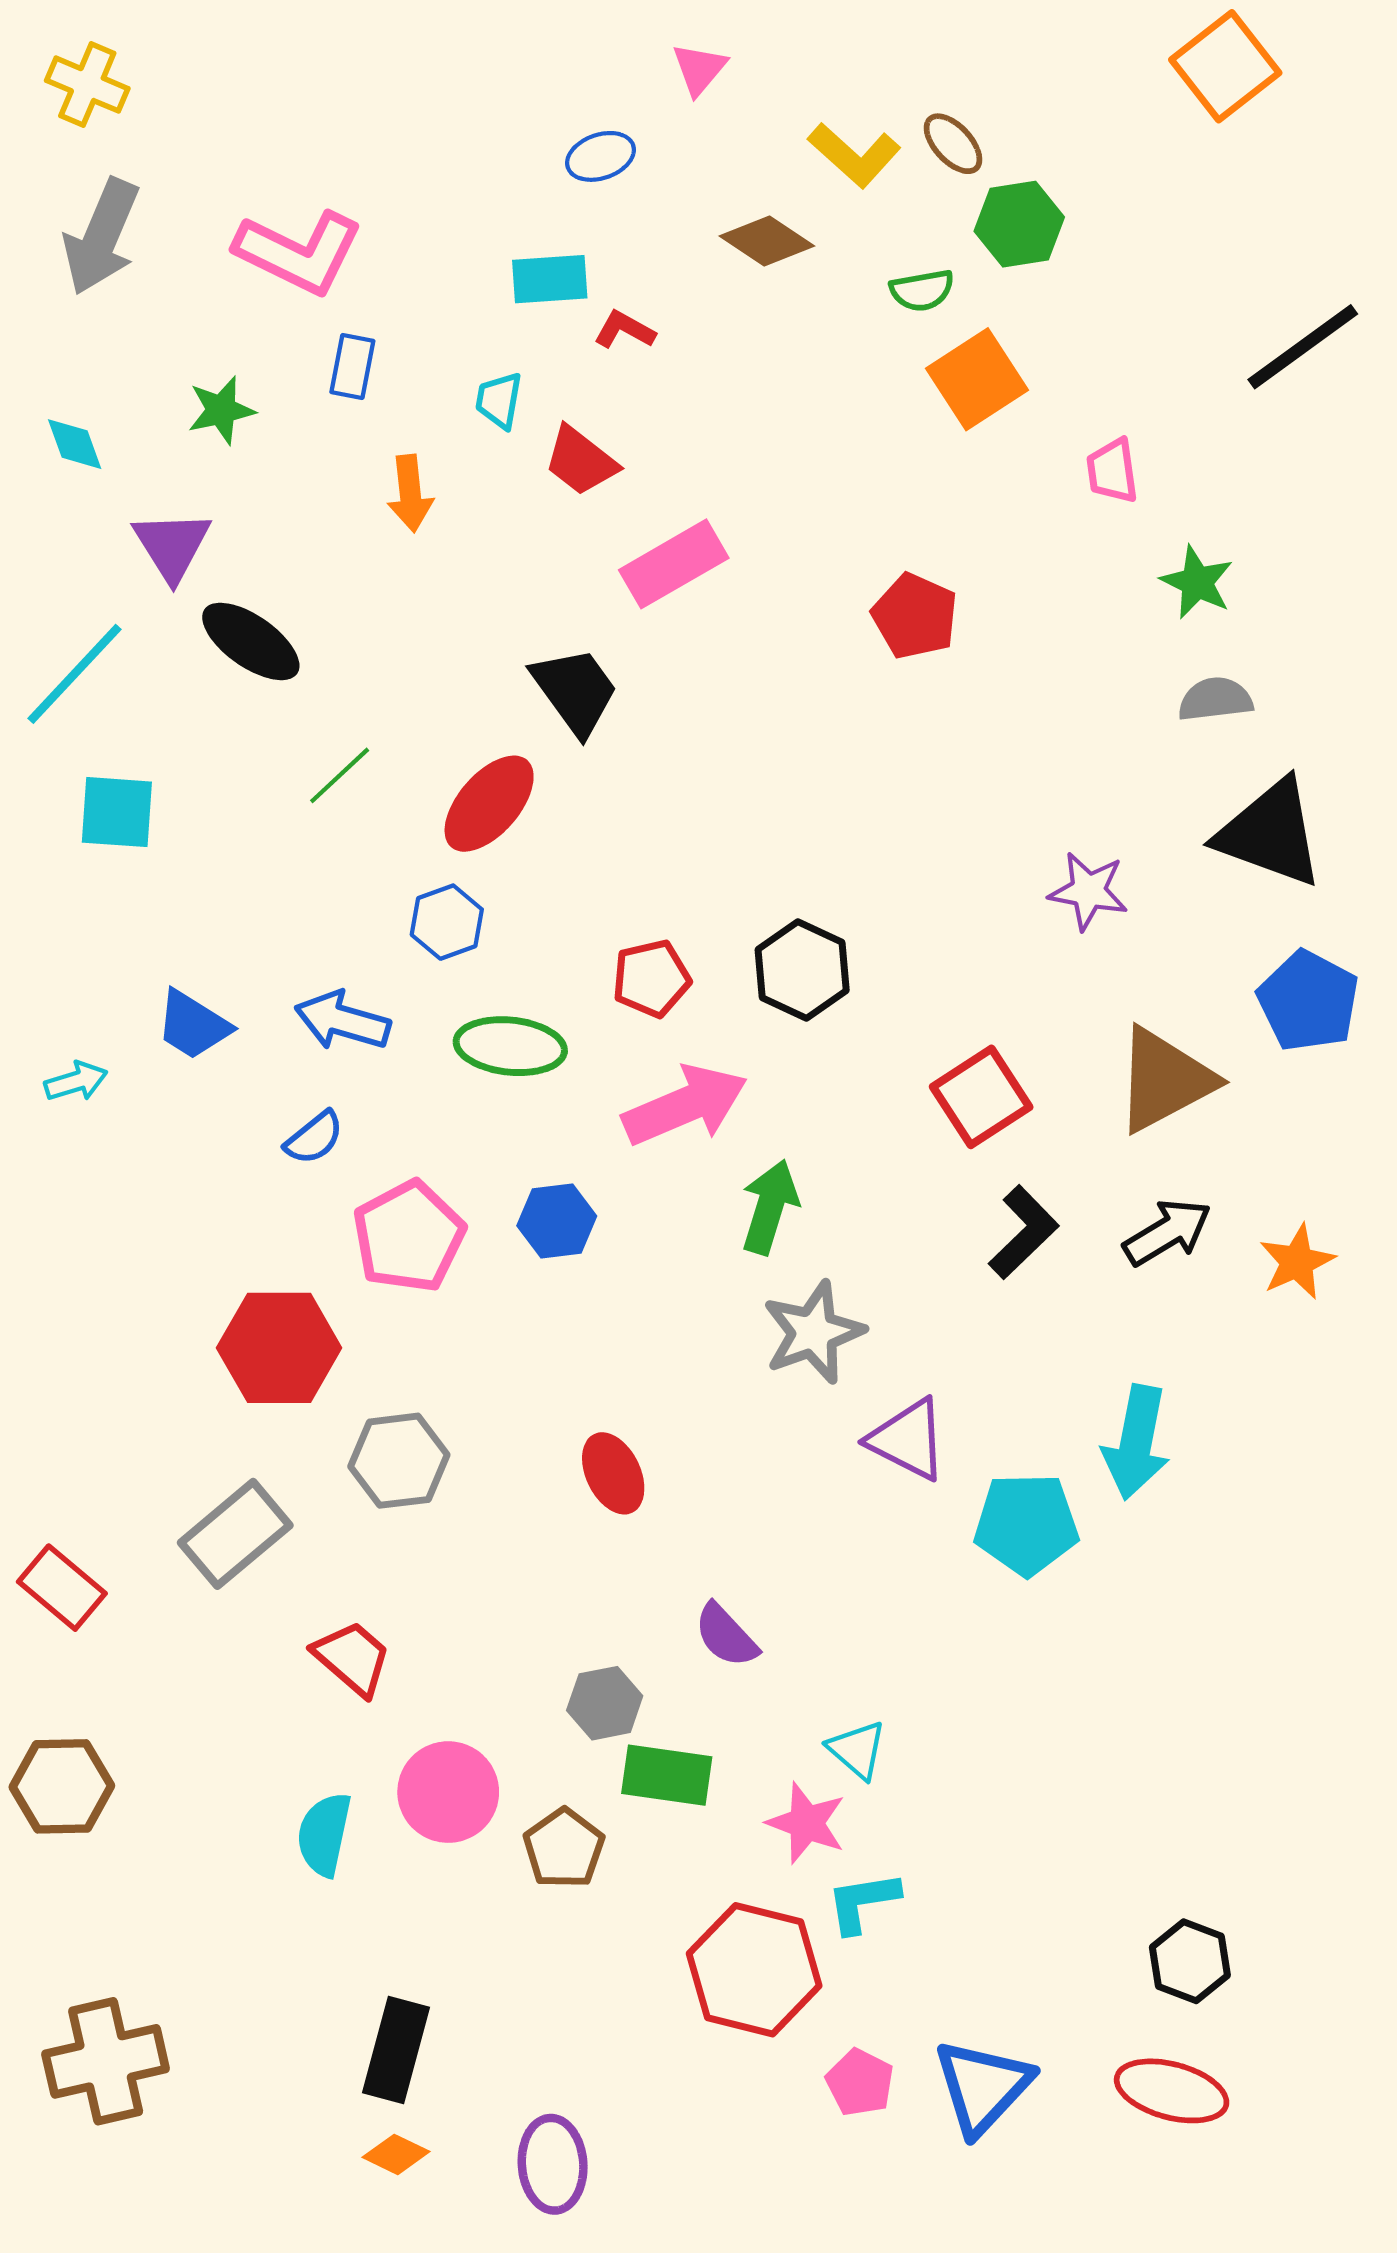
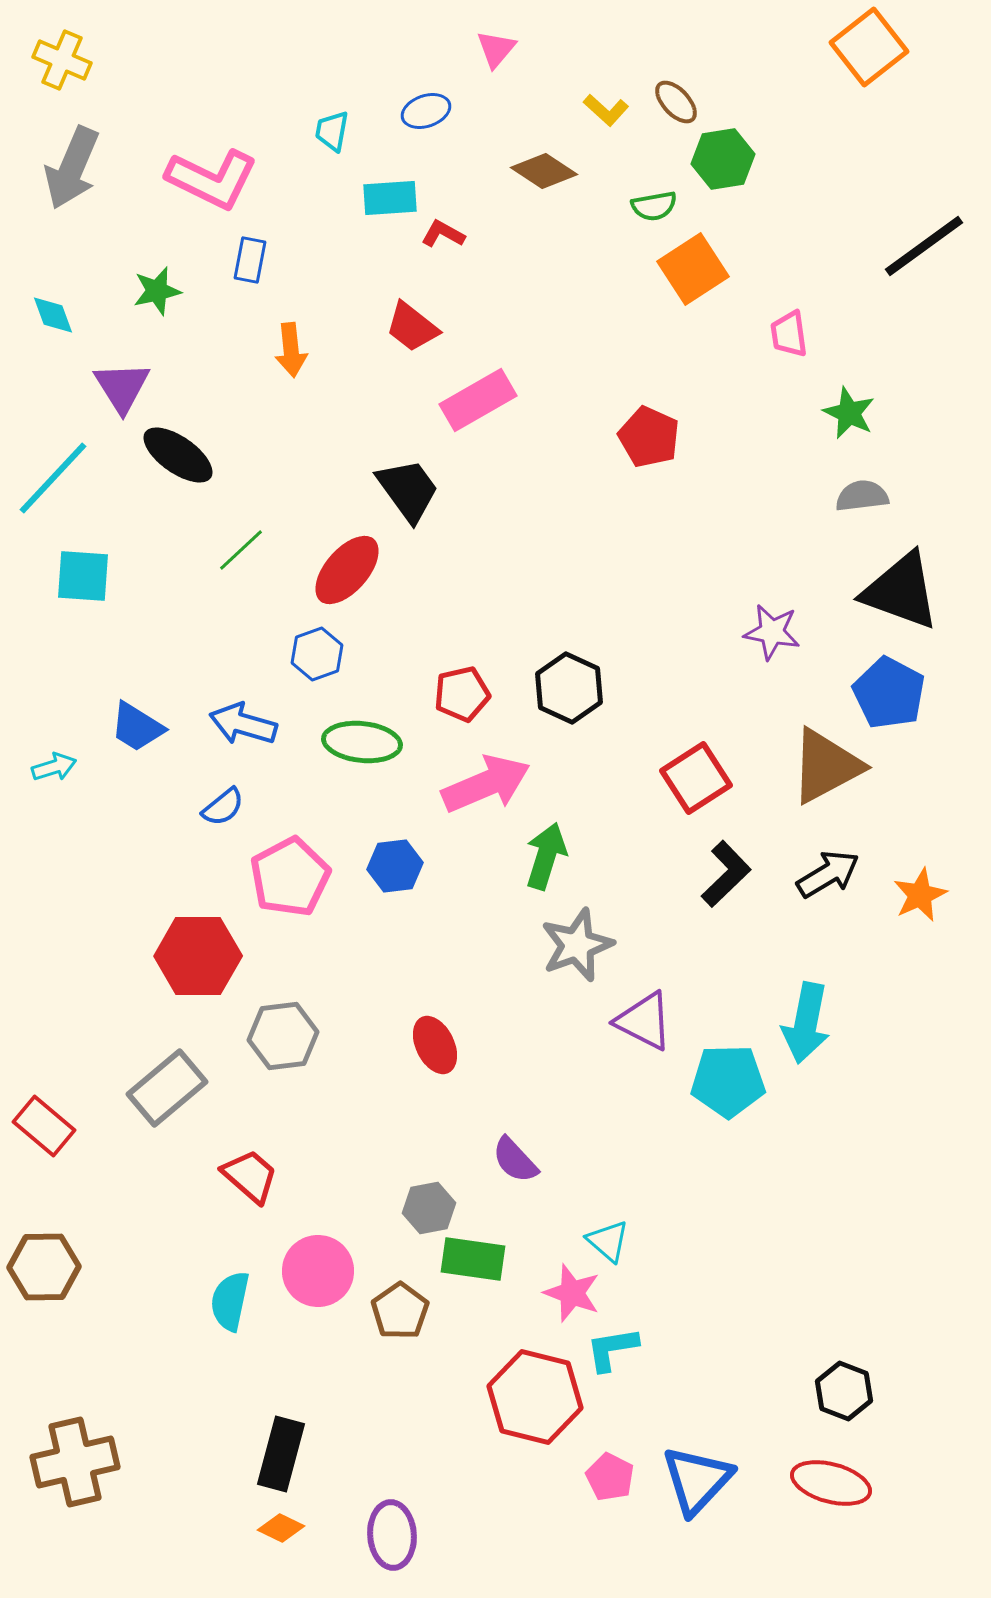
yellow L-shape: (854, 155) -> (606, 110), size x0.7
cyan trapezoid: (499, 400) -> (332, 131), moved
blue pentagon: (1308, 1001) -> (889, 693), moved

